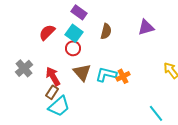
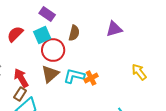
cyan square: (74, 33) -> (42, 35), turned 30
red circle: (73, 48) -> (53, 50), moved, size x1.5
brown triangle: (82, 72) -> (50, 74), turned 30

